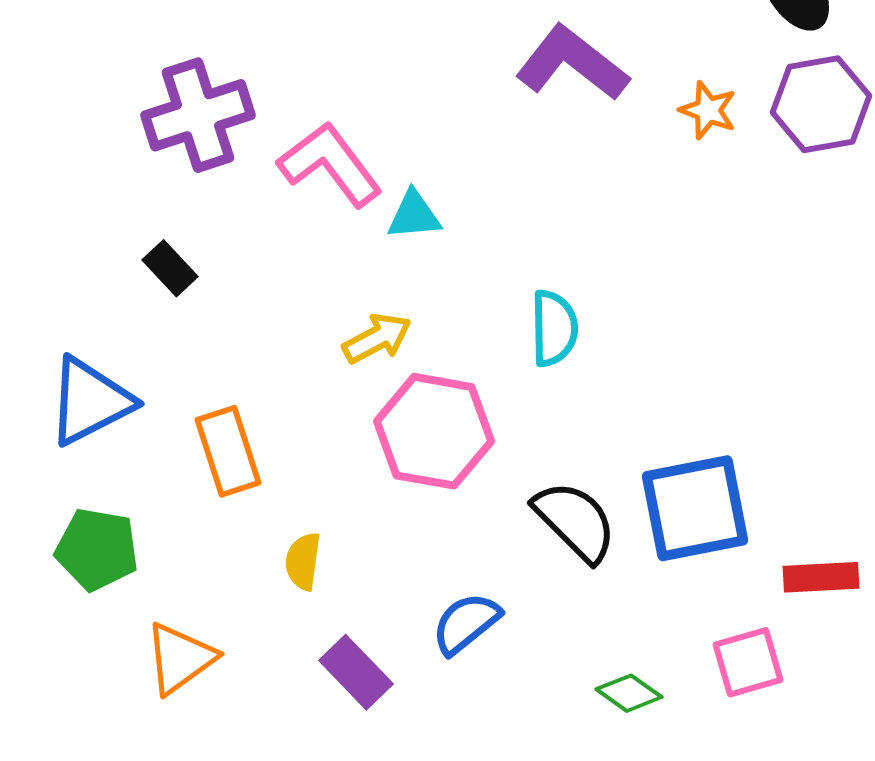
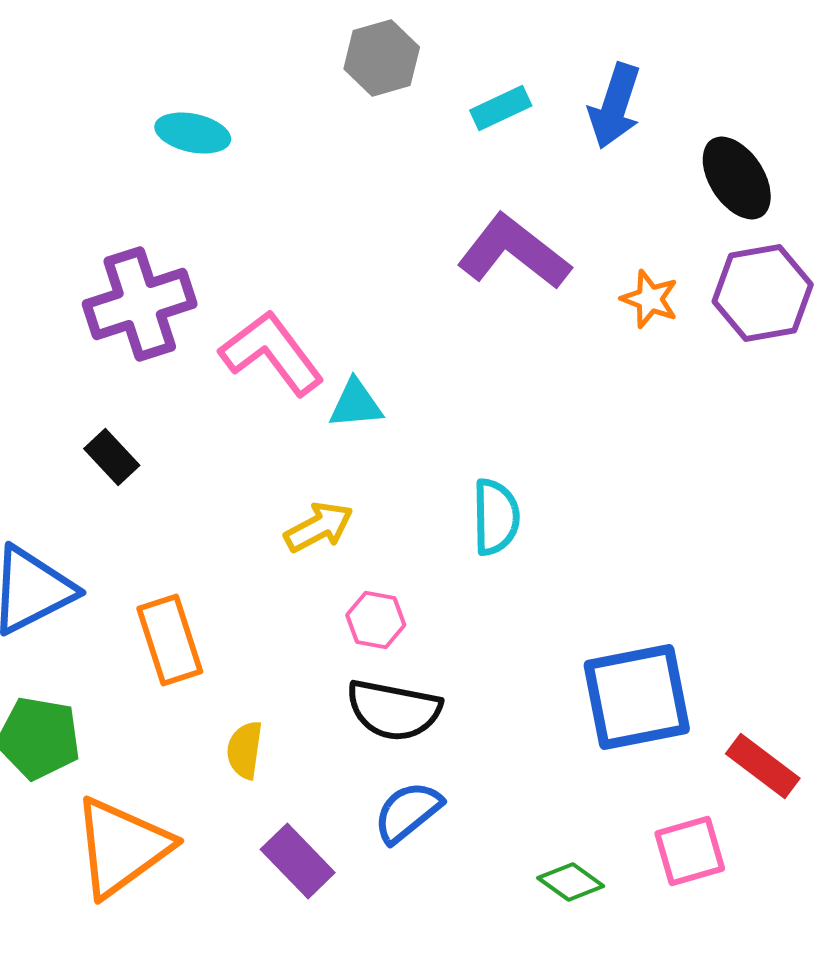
pink hexagon: (434, 431) -> (376, 620), size x0.5
black semicircle: (575, 521) -> (394, 710), moved, turned 146
red rectangle: (821, 577) -> (763, 766), turned 40
orange triangle: (180, 658) -> (122, 847), size x1.4

